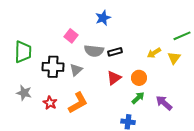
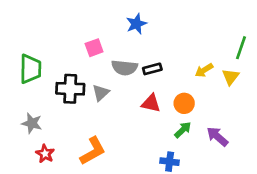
pink square: (71, 36) -> (94, 48), turned 32
green line: (182, 36) -> (241, 48), turned -48
red triangle: (114, 78) -> (151, 103), turned 49
red star: (50, 103) -> (45, 154), moved
orange L-shape: (78, 103) -> (93, 151), moved

